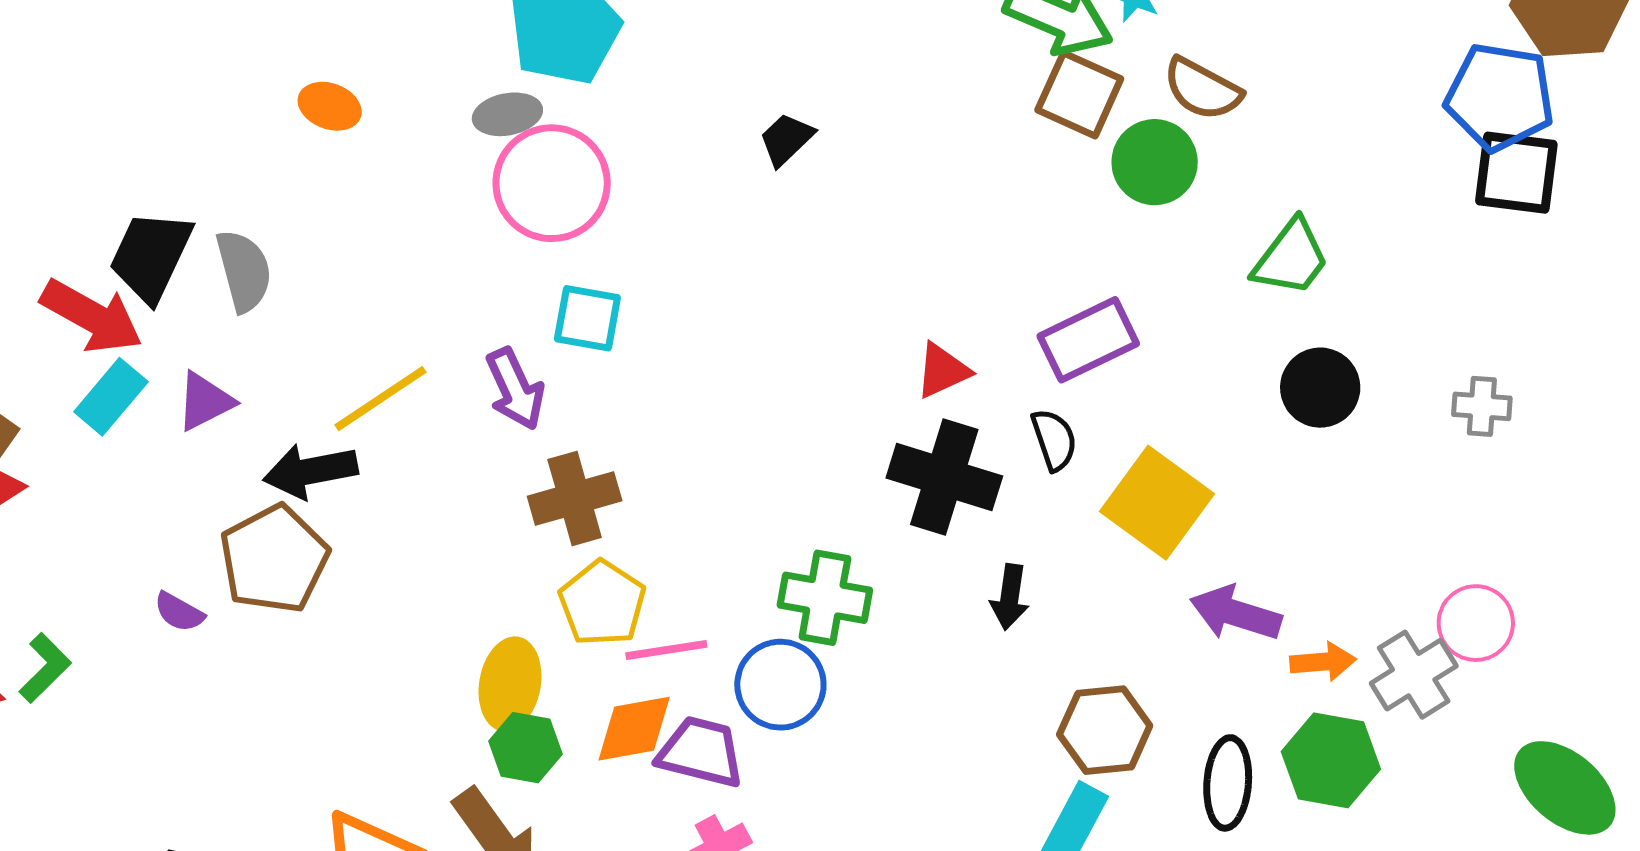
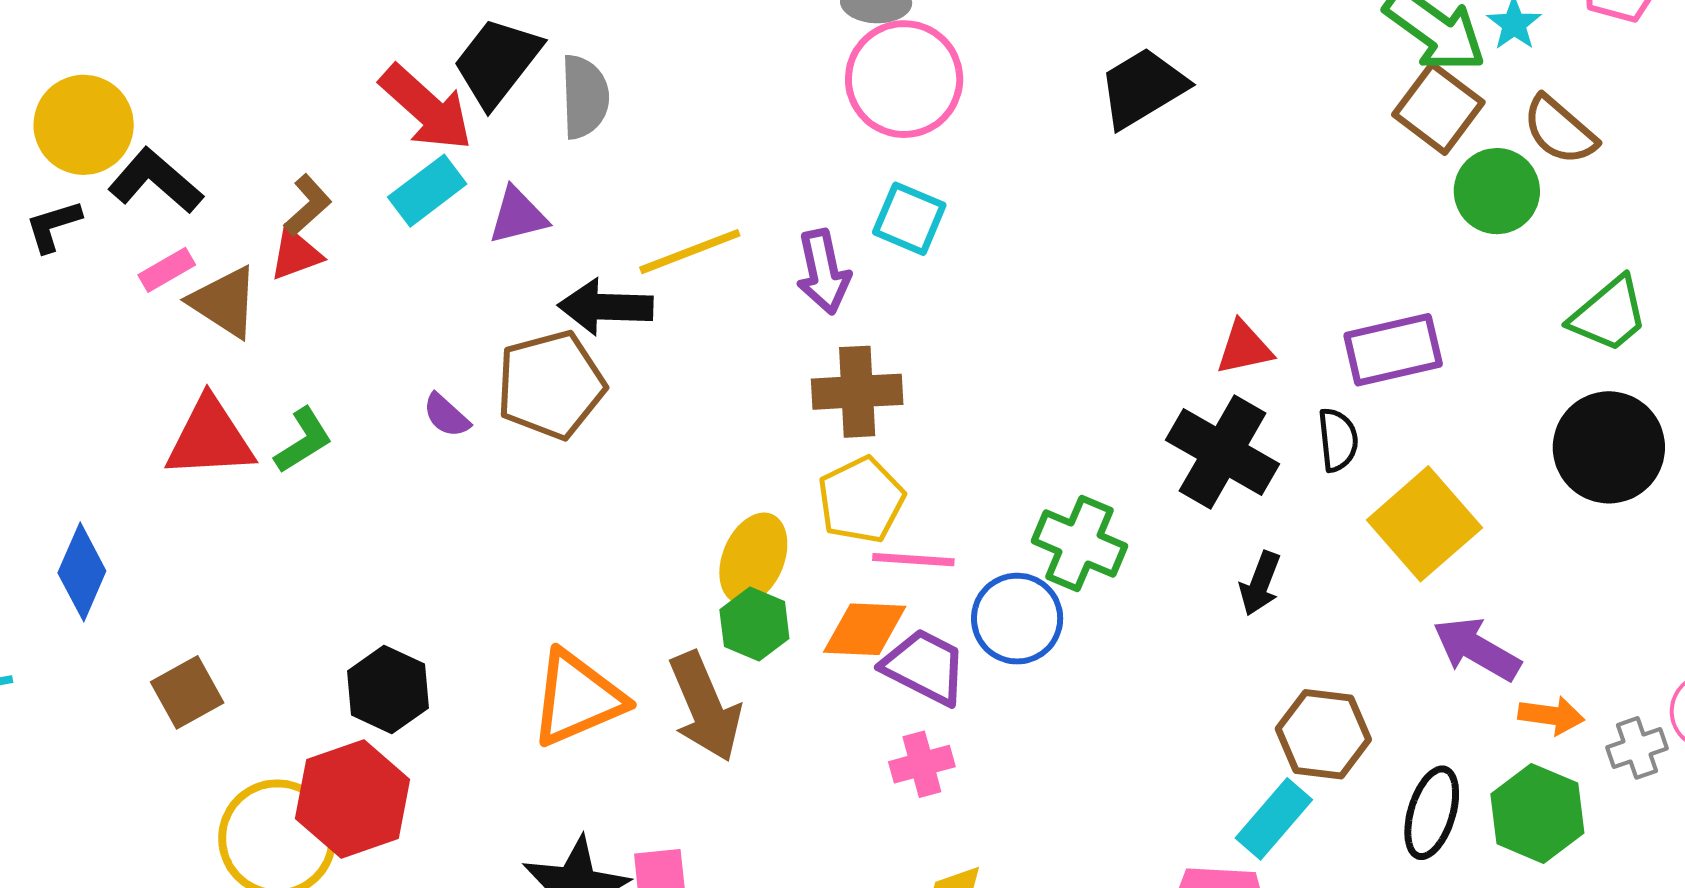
black trapezoid: (786, 139) -> (1143, 88), size x1.6
black circle: (1320, 388) -> (1609, 447), size x1.4
gray cross: (1414, 675) -> (1637, 748), size x0.7

